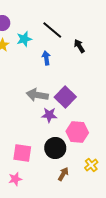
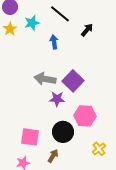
black arrow: (79, 46) -> (87, 30), turned 72
brown arrow: (63, 174) -> (53, 156), moved

